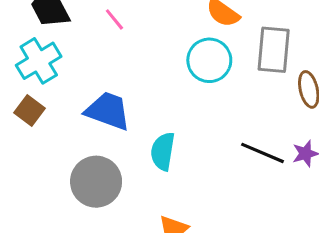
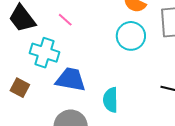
cyan cross: (39, 61) -> (45, 53), moved, turned -32

